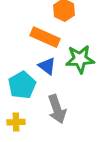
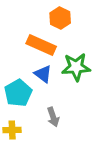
gray arrow: (57, 109) -> (53, 117), size x0.7

